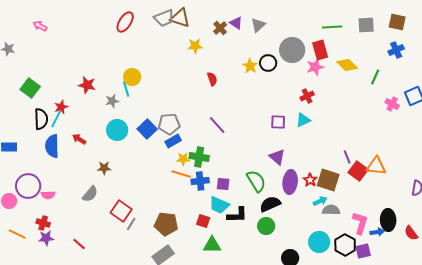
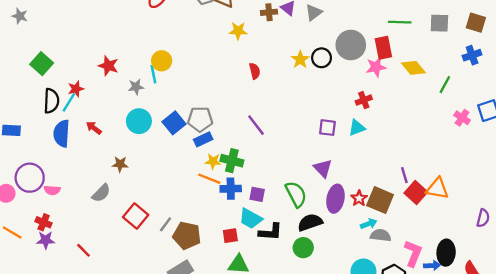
brown cross: (220, 28) -> (269, 12), turned 32
red square: (203, 221) -> (230, 236), turned -32
gray line: (131, 224) -> (165, 224), moved

